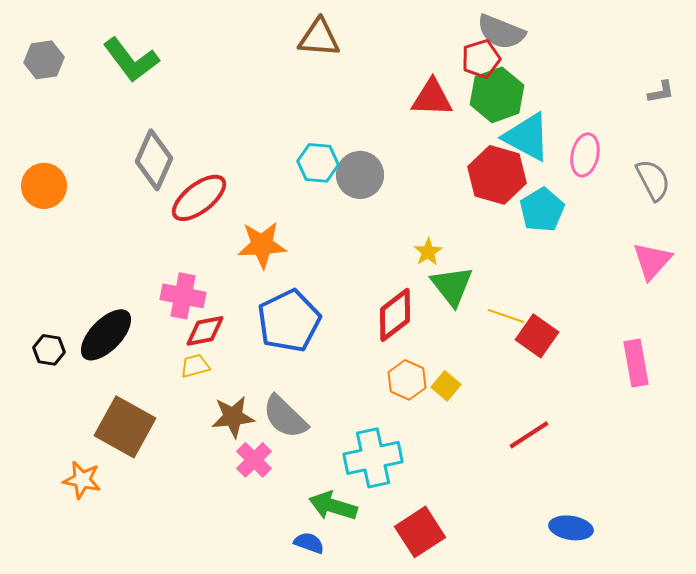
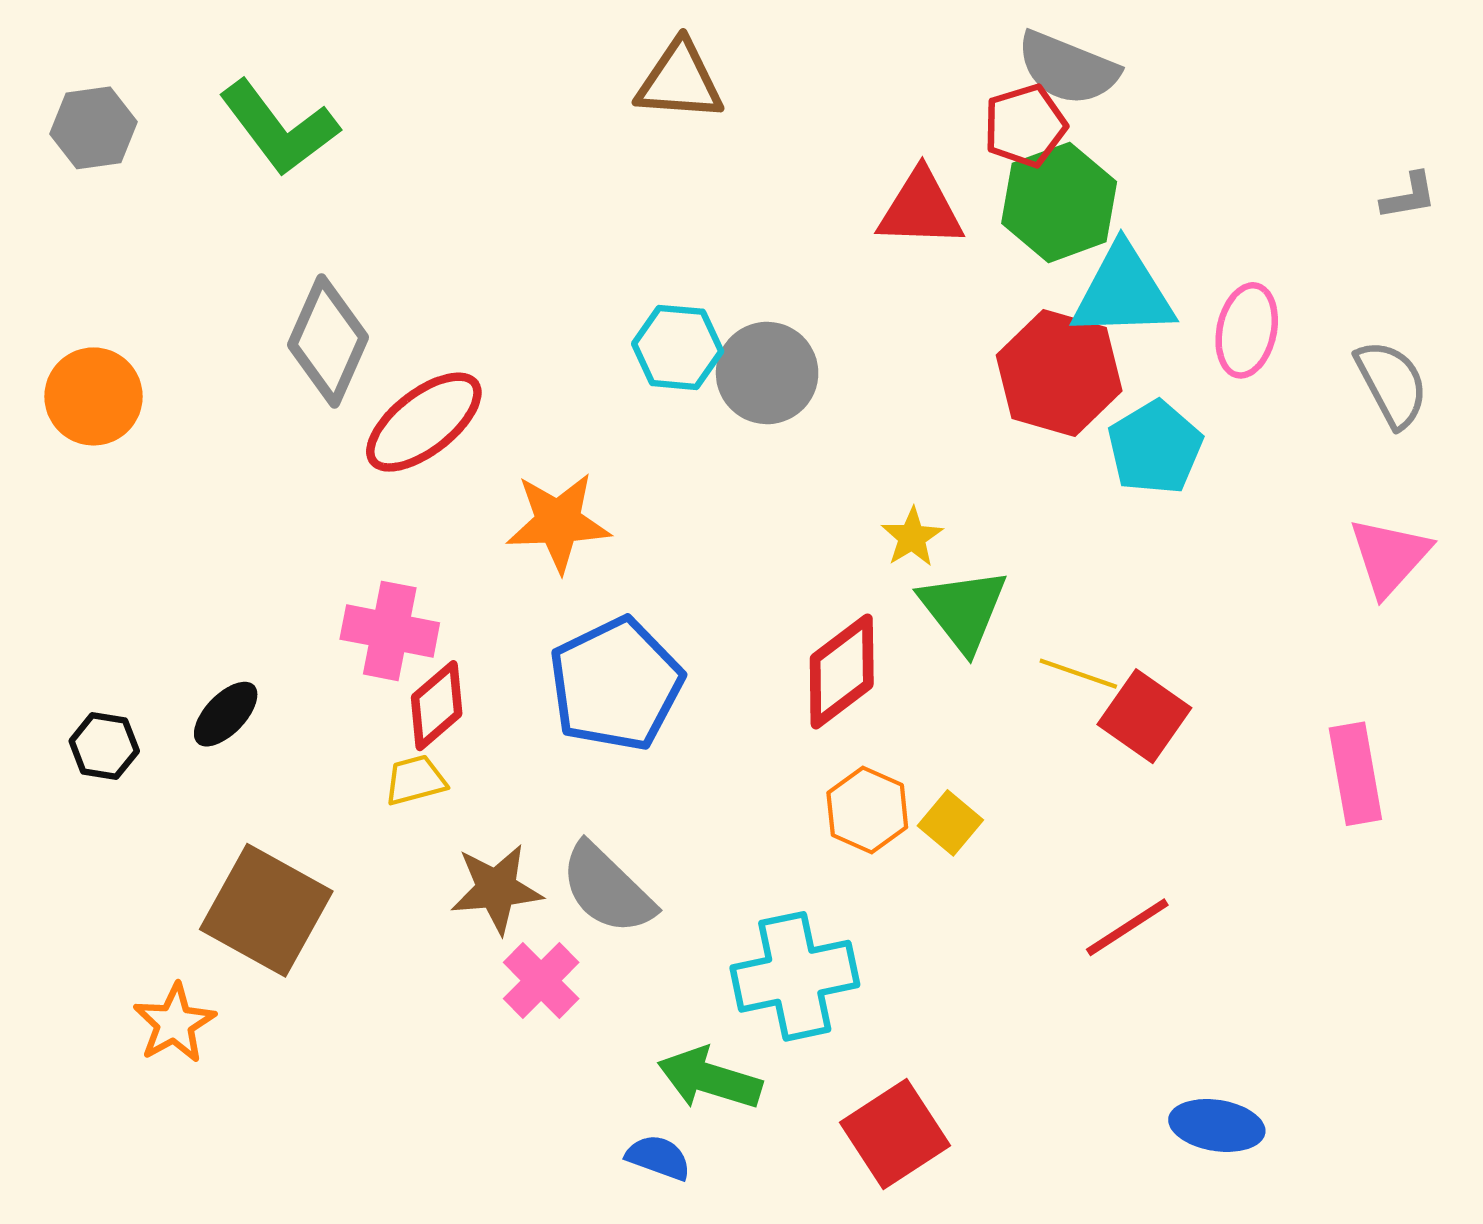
cyan triangle: (527, 137) -> (1123, 292), turned -30
red diamond: (205, 331) -> (437, 706), turned -30
black ellipse: (106, 335) -> (226, 714), size x0.6
orange star: (82, 480) -> (174, 1023), turned 30

